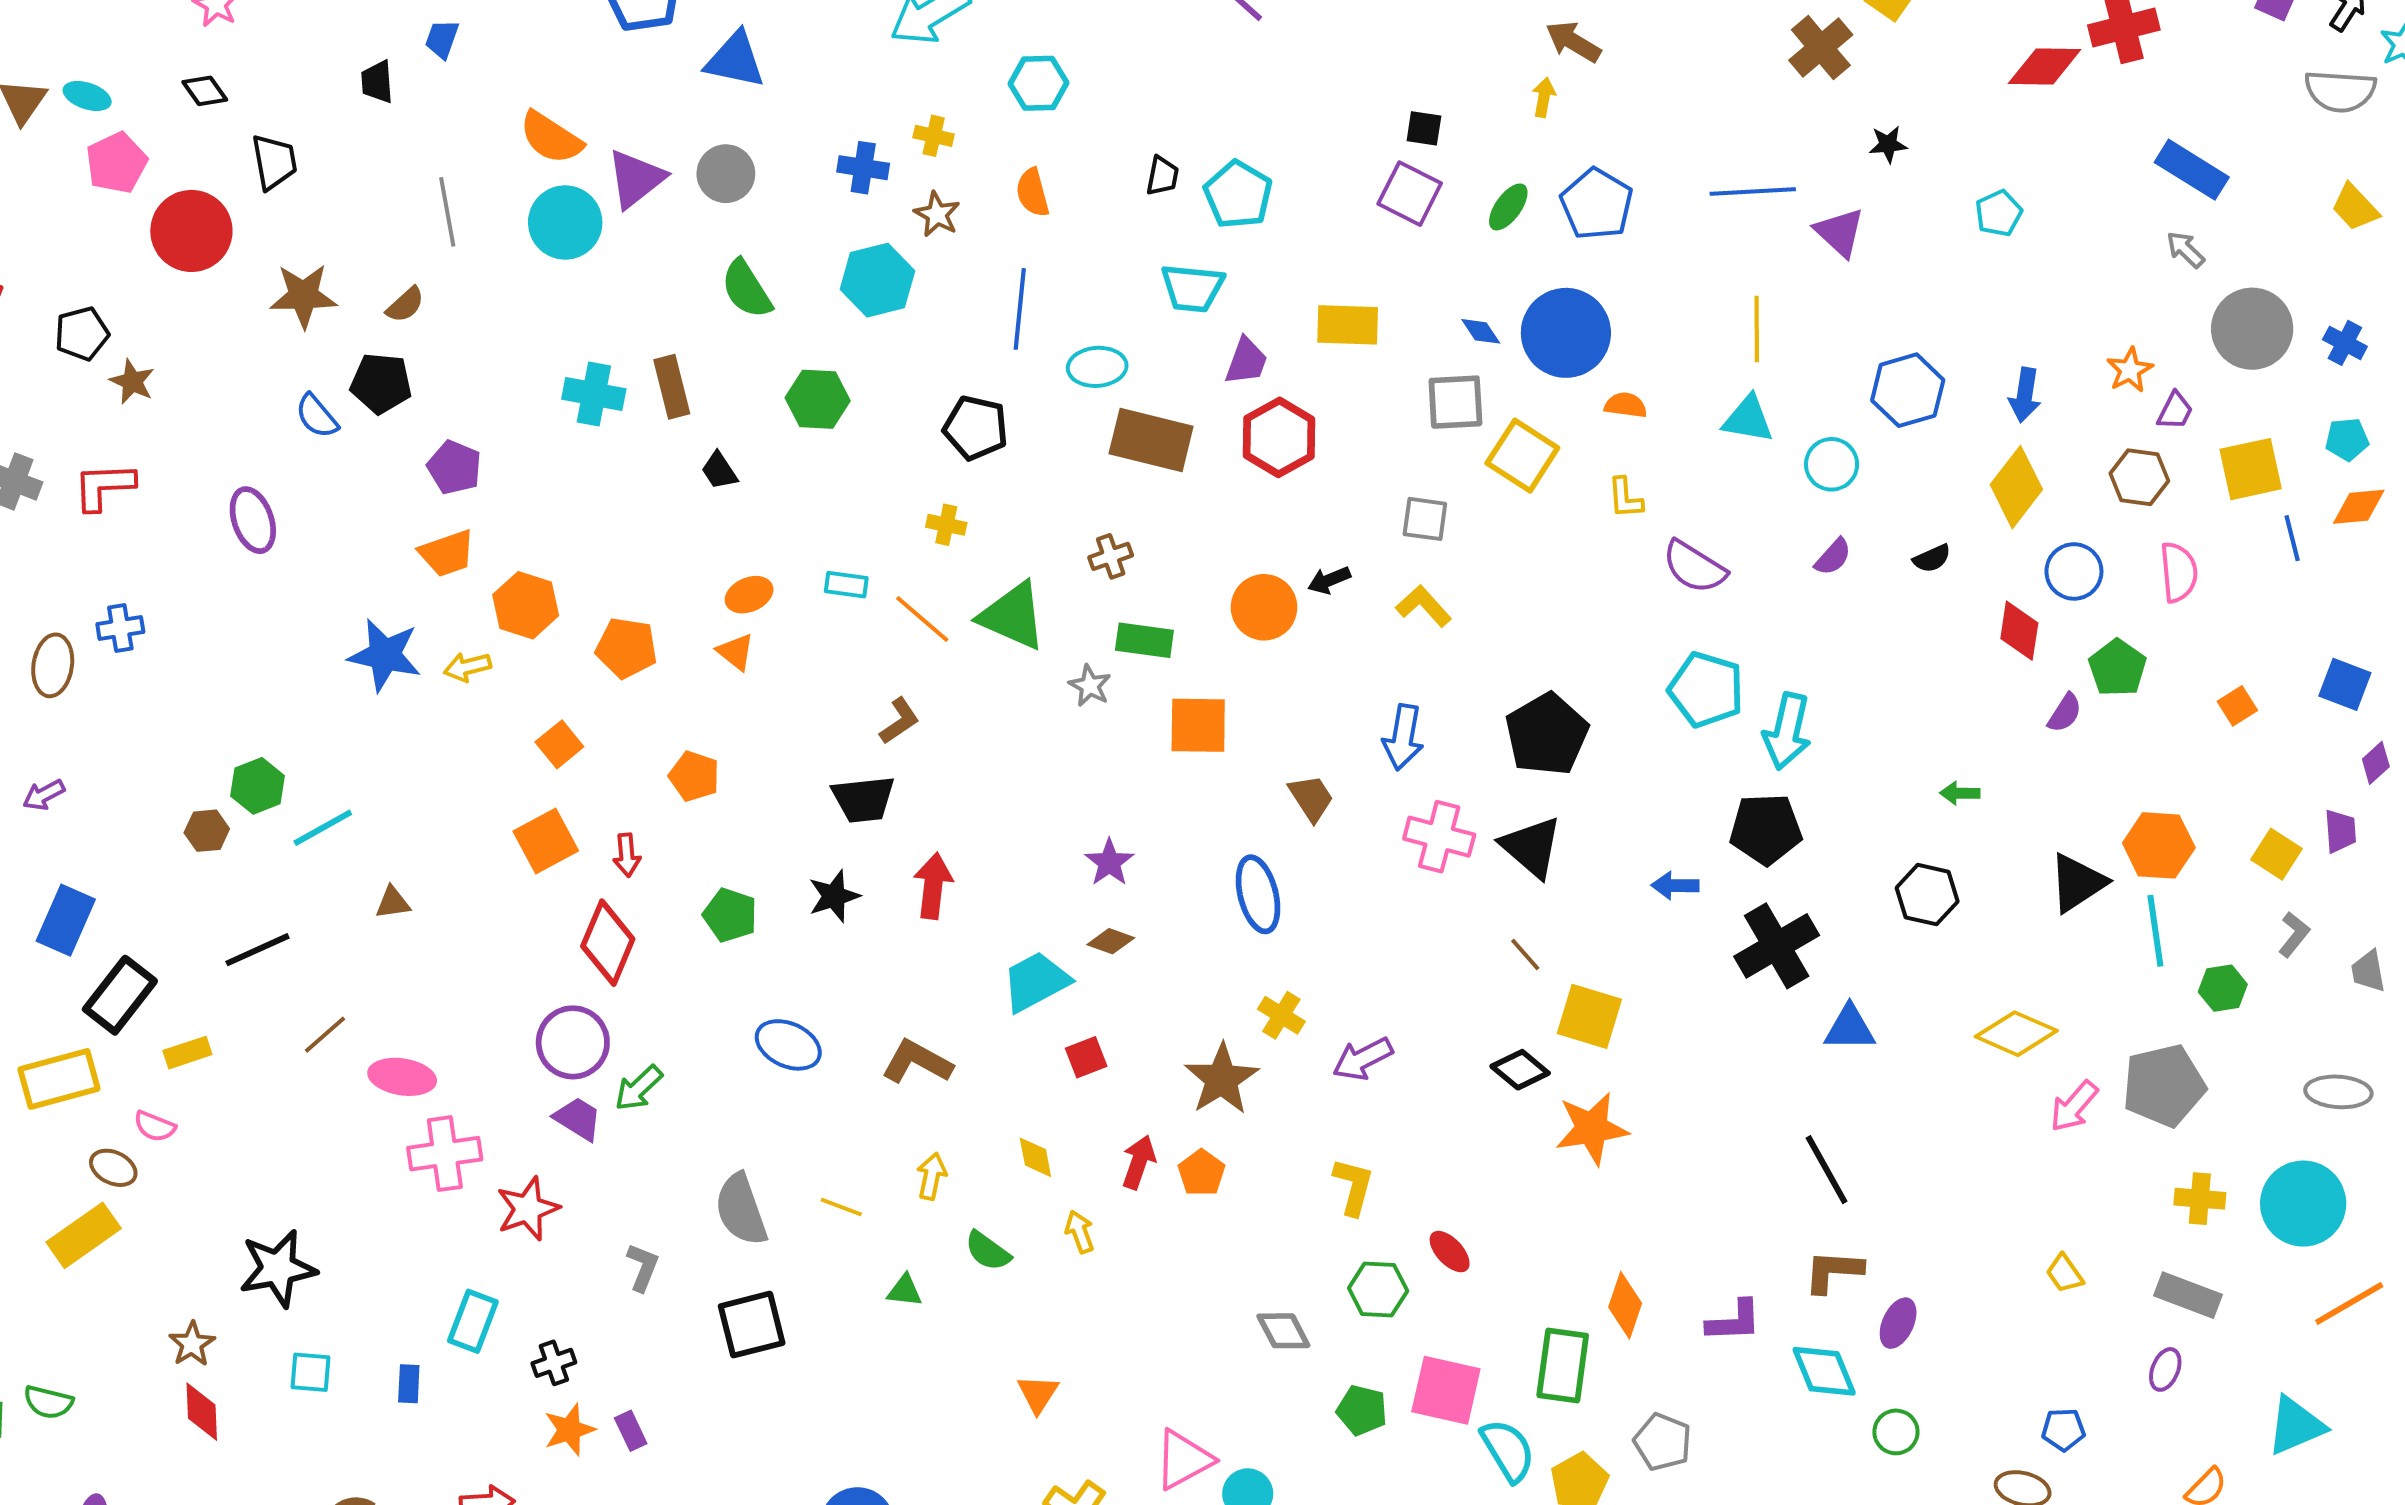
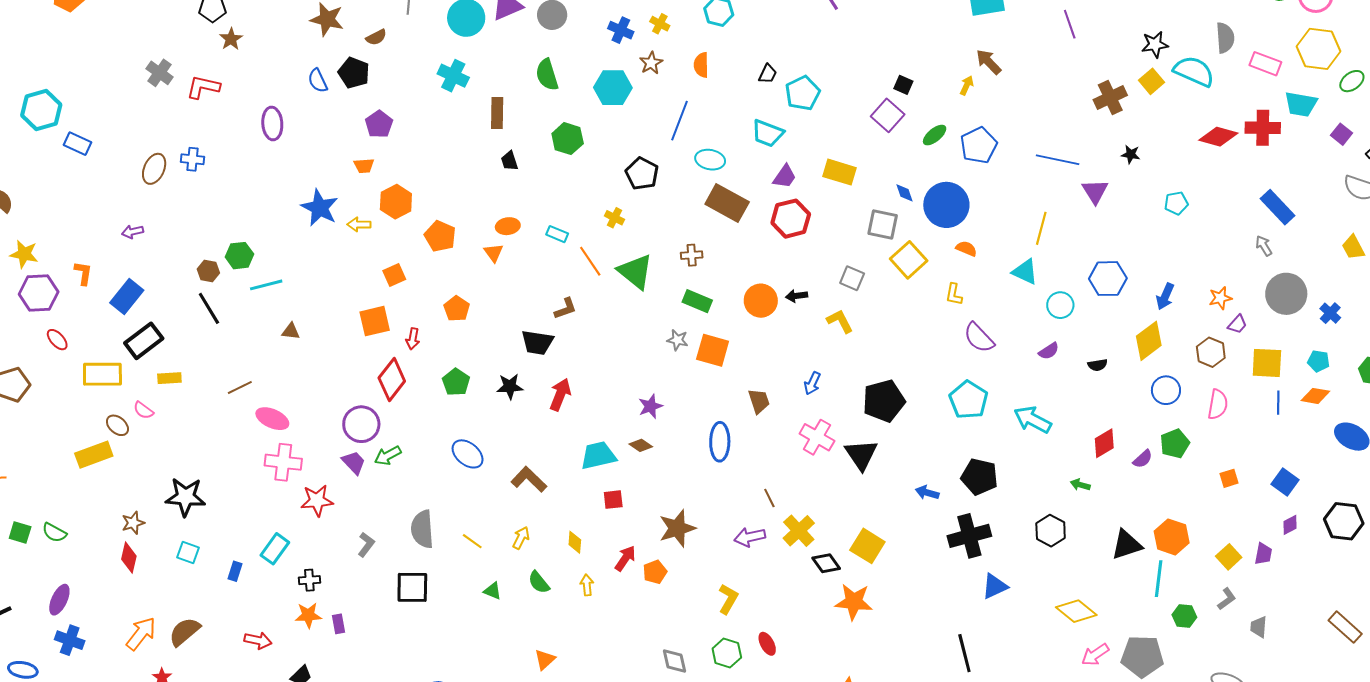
cyan cross: (594, 394) -> (453, 76), moved
orange trapezoid: (447, 553) -> (364, 166), size x0.7
red diamond: (2019, 631) -> (1104, 443), moved, turned 36
gray star: (1090, 686) -> (678, 340), moved, turned -30
cyan arrow: (1787, 731) -> (1033, 420), moved, turned 90
blue arrow: (1403, 737) -> (812, 383), size x0.7
black line: (257, 950) -> (209, 308), moved, turned 68
brown line: (1525, 954) -> (769, 498), moved
yellow cross: (1281, 1015) -> (799, 531), moved, size x1.4
blue triangle: (1850, 1028) -> (995, 586), turned -40

